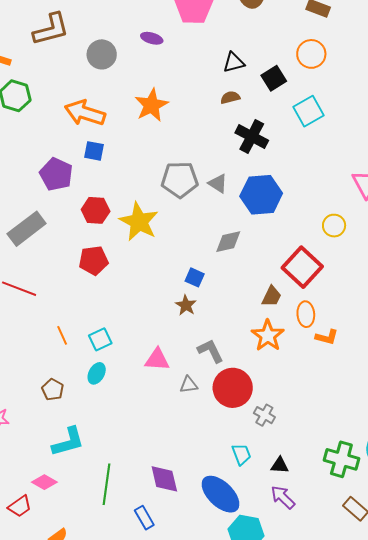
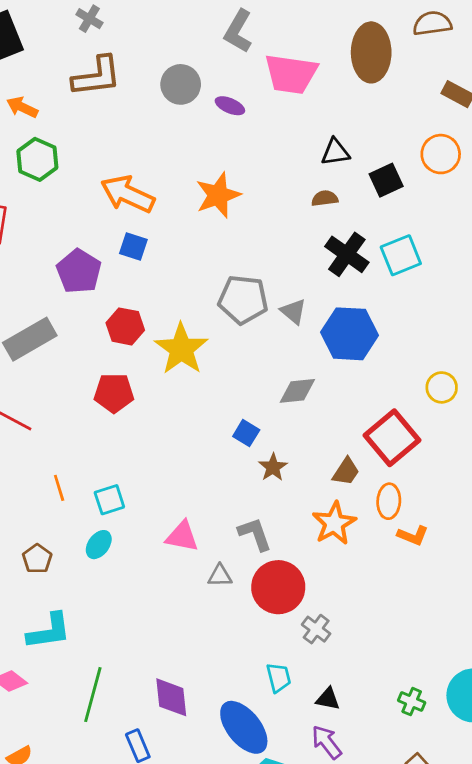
gray circle: (102, 54) -> (181, 84), moved
cyan square: (308, 111) -> (401, 255), moved
brown star: (186, 305) -> (273, 467), moved
green cross: (341, 459) -> (412, 702), size x0.6

